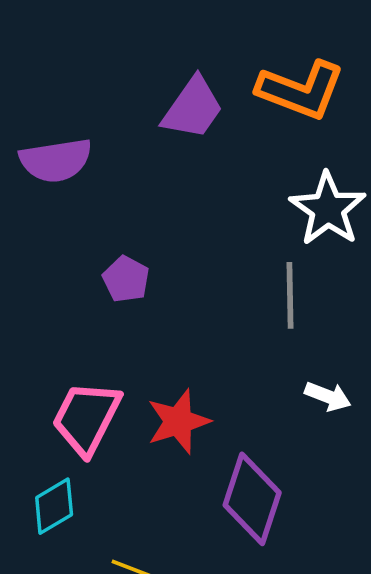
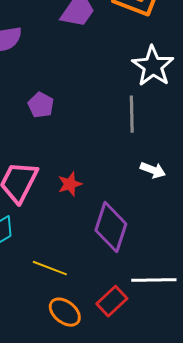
red star: (178, 421) -> (70, 184), size x0.7

